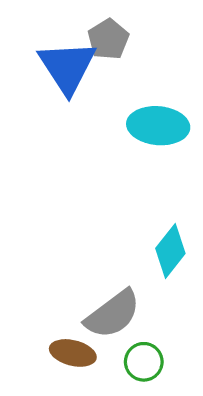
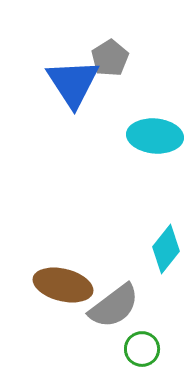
brown ellipse: (73, 353) -> (63, 285), moved, size x1.4

